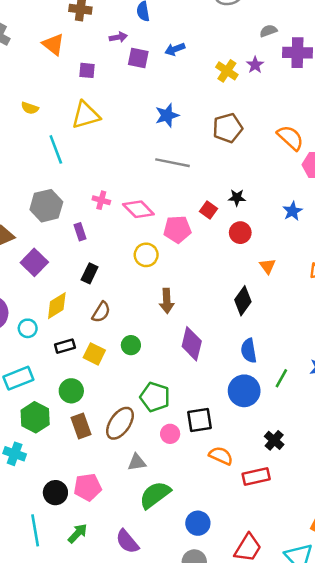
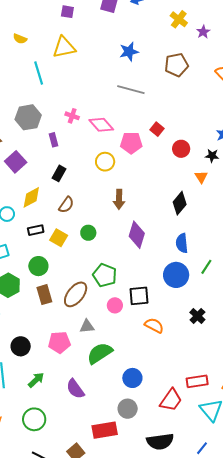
purple star: (255, 65) -> (203, 32), moved
black star: (237, 198) -> (212, 156), moved
red rectangle: (256, 476) -> (197, 381), moved
pink pentagon: (88, 487) -> (59, 342), moved

